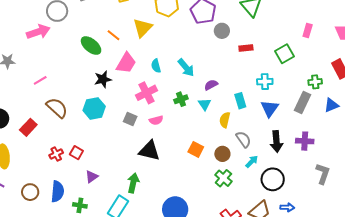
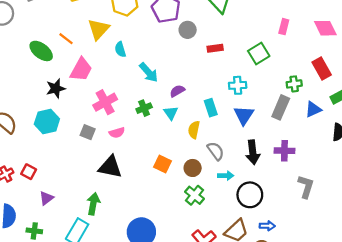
cyan semicircle: (156, 66) -> (120, 49), moved
cyan arrow: (252, 162) -> (226, 176), turned 48

